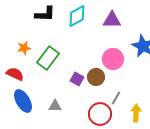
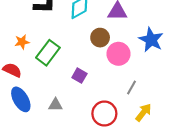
brown circle: (96, 77) -> (100, 38), moved
gray line: (116, 98) -> (132, 87), moved
yellow arrow: (136, 113) -> (143, 112), turned 36

